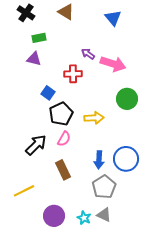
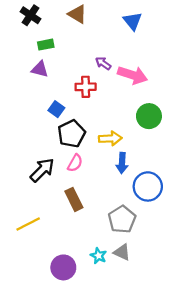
blue arrow: (99, 160) -> (122, 163), moved
purple circle: (54, 216) -> (63, 267), moved

